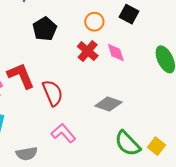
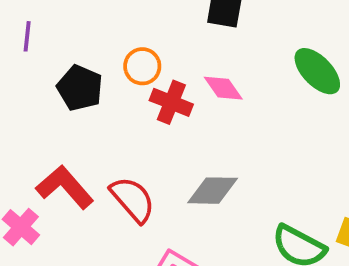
orange circle: (94, 22) -> (142, 66), moved
gray diamond: (109, 104) -> (213, 191), moved

